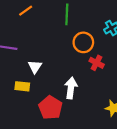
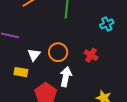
orange circle: (83, 42) -> (58, 52), moved

